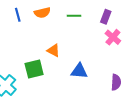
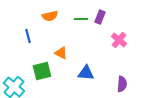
blue line: (18, 15) -> (28, 36), moved
purple rectangle: (106, 17) -> (100, 17), moved

